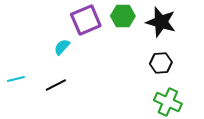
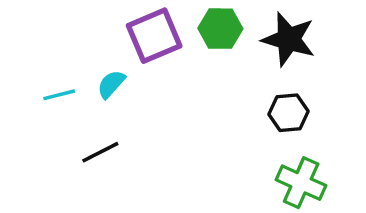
cyan line: (16, 79) -> (59, 95), moved

